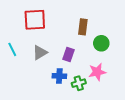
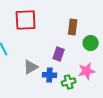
gray triangle: (40, 52) -> (31, 67), moved

